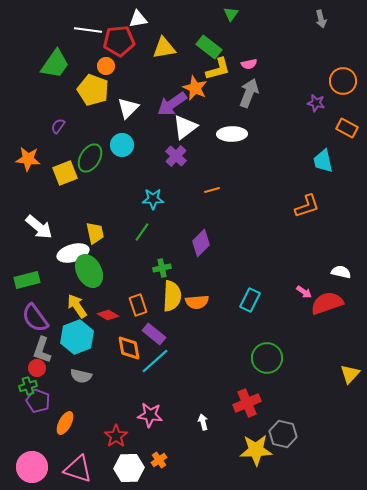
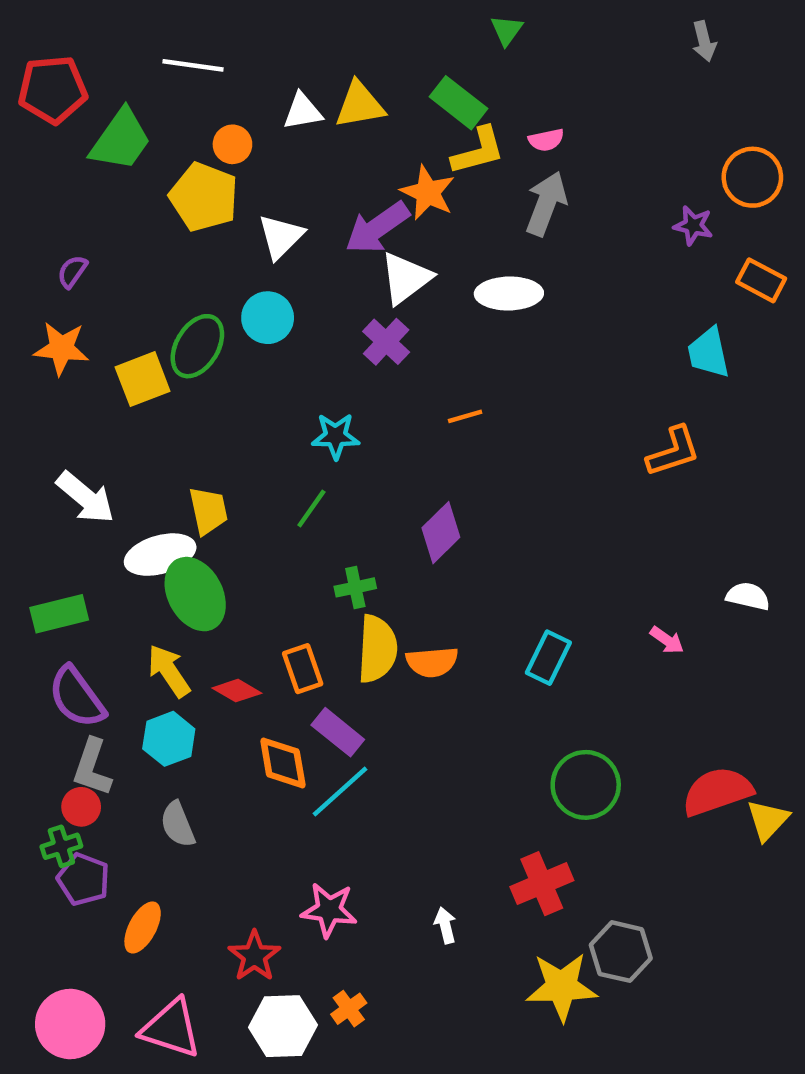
white triangle: (138, 19) -> (303, 111), moved
red pentagon: (119, 41) -> (53, 89), moved
purple semicircle: (58, 126) -> (72, 272), moved
red semicircle: (327, 303) -> (717, 791), moved
cyan hexagon: (77, 337) -> (169, 739), size x0.7
gray semicircle: (81, 376) -> (178, 824), turned 55

